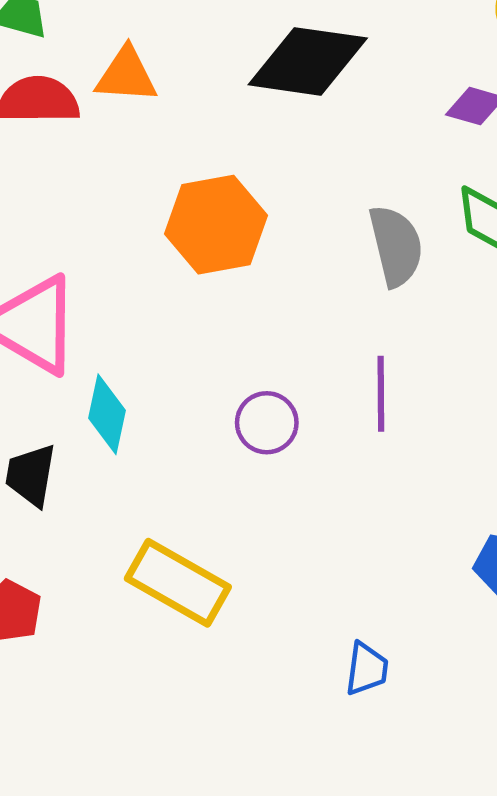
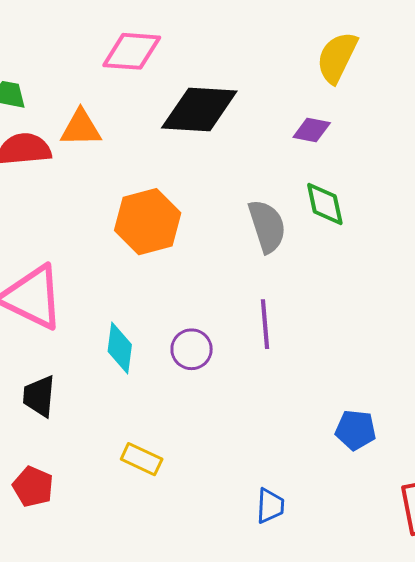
cyan diamond: (107, 414) -> (120, 348), moved
yellow rectangle: (178, 583) -> (142, 459), size x0.6

